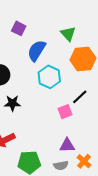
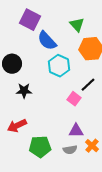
purple square: (19, 28) -> (30, 20), size x1.5
blue semicircle: (37, 51) -> (47, 41), turned -75
pink square: (65, 112) -> (74, 99), turned -32

